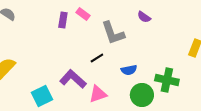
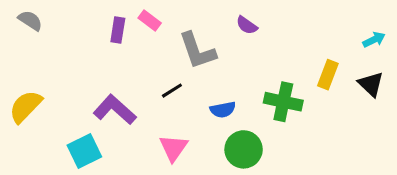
purple L-shape: (73, 79) -> (115, 110), moved
green cross: (167, 80) -> (283, 102), moved
pink triangle: (98, 94) -> (173, 148), turned -36

